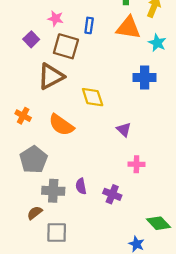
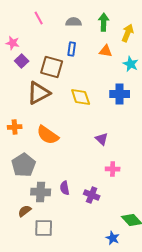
pink star: (56, 19) -> (13, 43), moved
orange triangle: (128, 28) -> (106, 51), size x0.6
yellow diamond: (93, 97) -> (81, 97), moved
orange cross: (23, 116) -> (15, 127), turned -32

